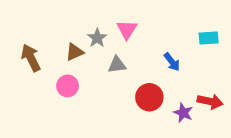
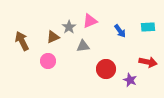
pink triangle: (127, 29) -> (90, 21), turned 35
blue arrow: (172, 62) -> (120, 31), moved
red arrow: (210, 101) -> (148, 62), moved

